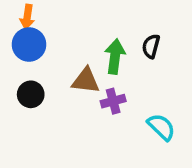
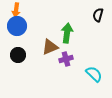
black semicircle: (151, 46) -> (98, 15), moved
brown triangle: (86, 81) -> (50, 47), turned -30

